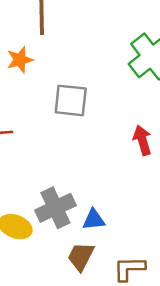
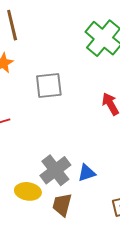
brown trapezoid: (81, 256) -> (62, 205), moved

